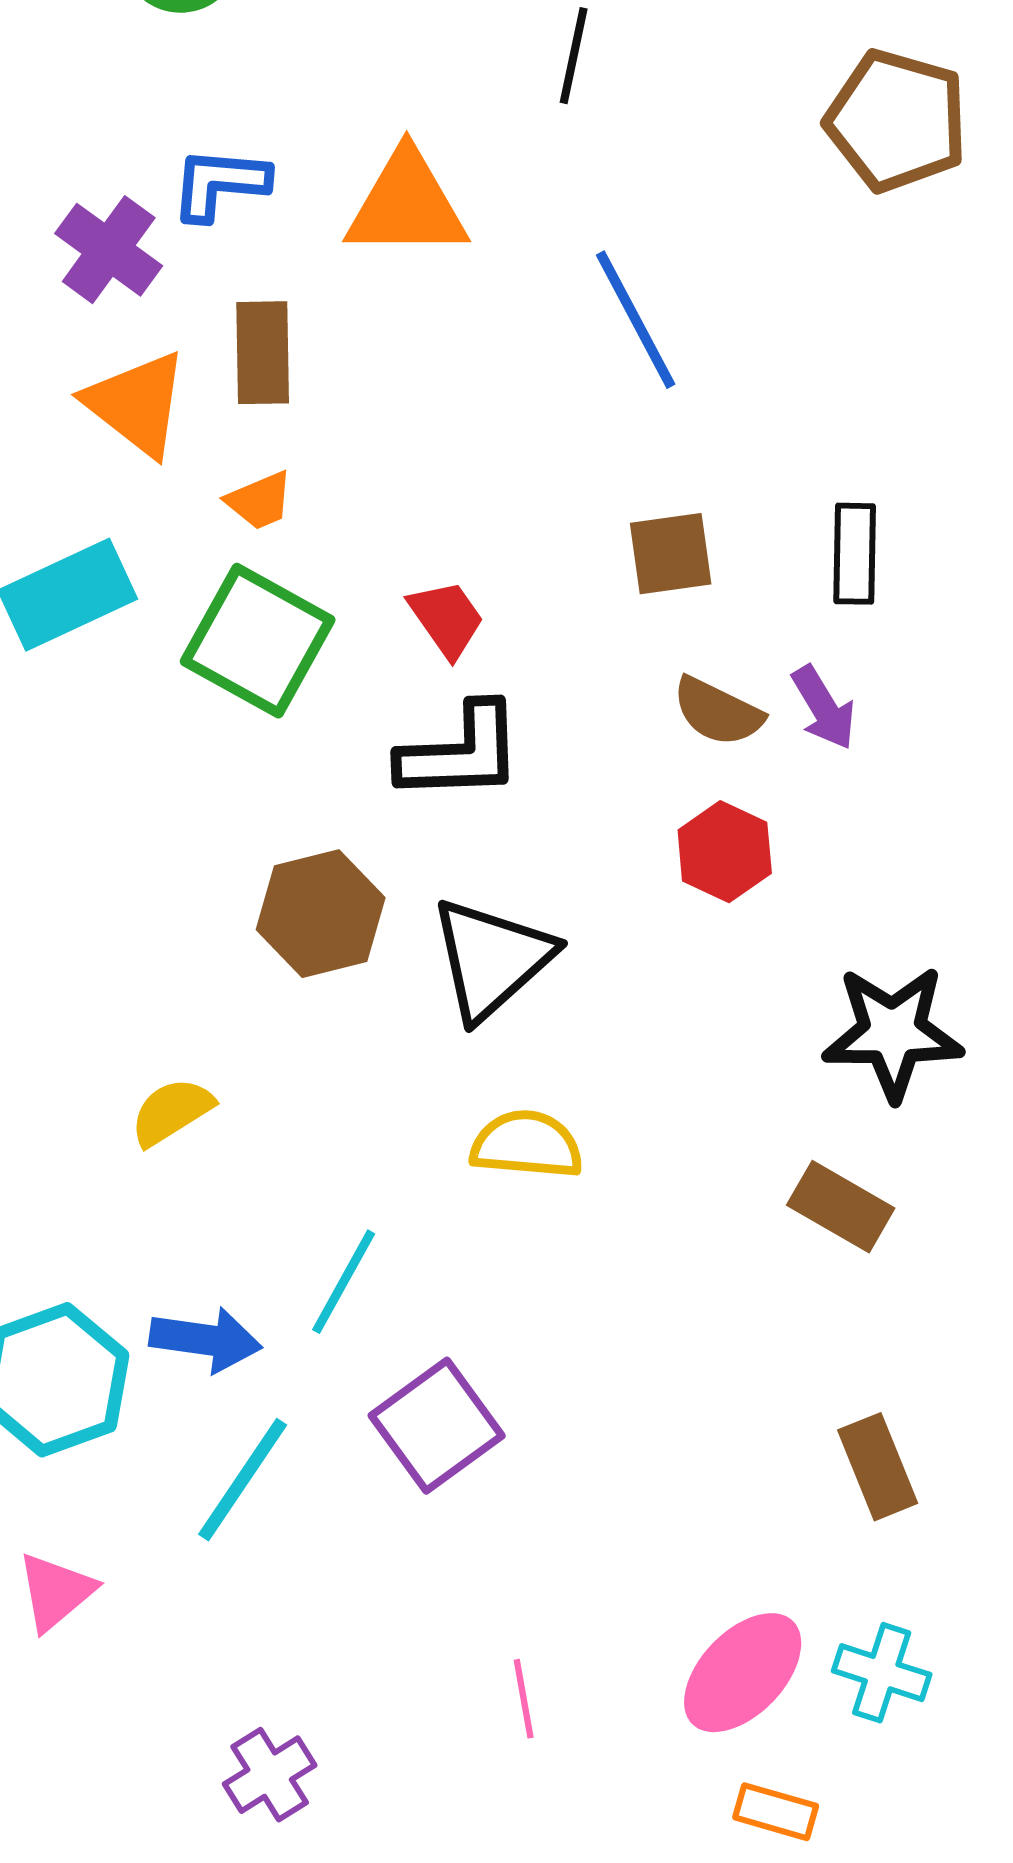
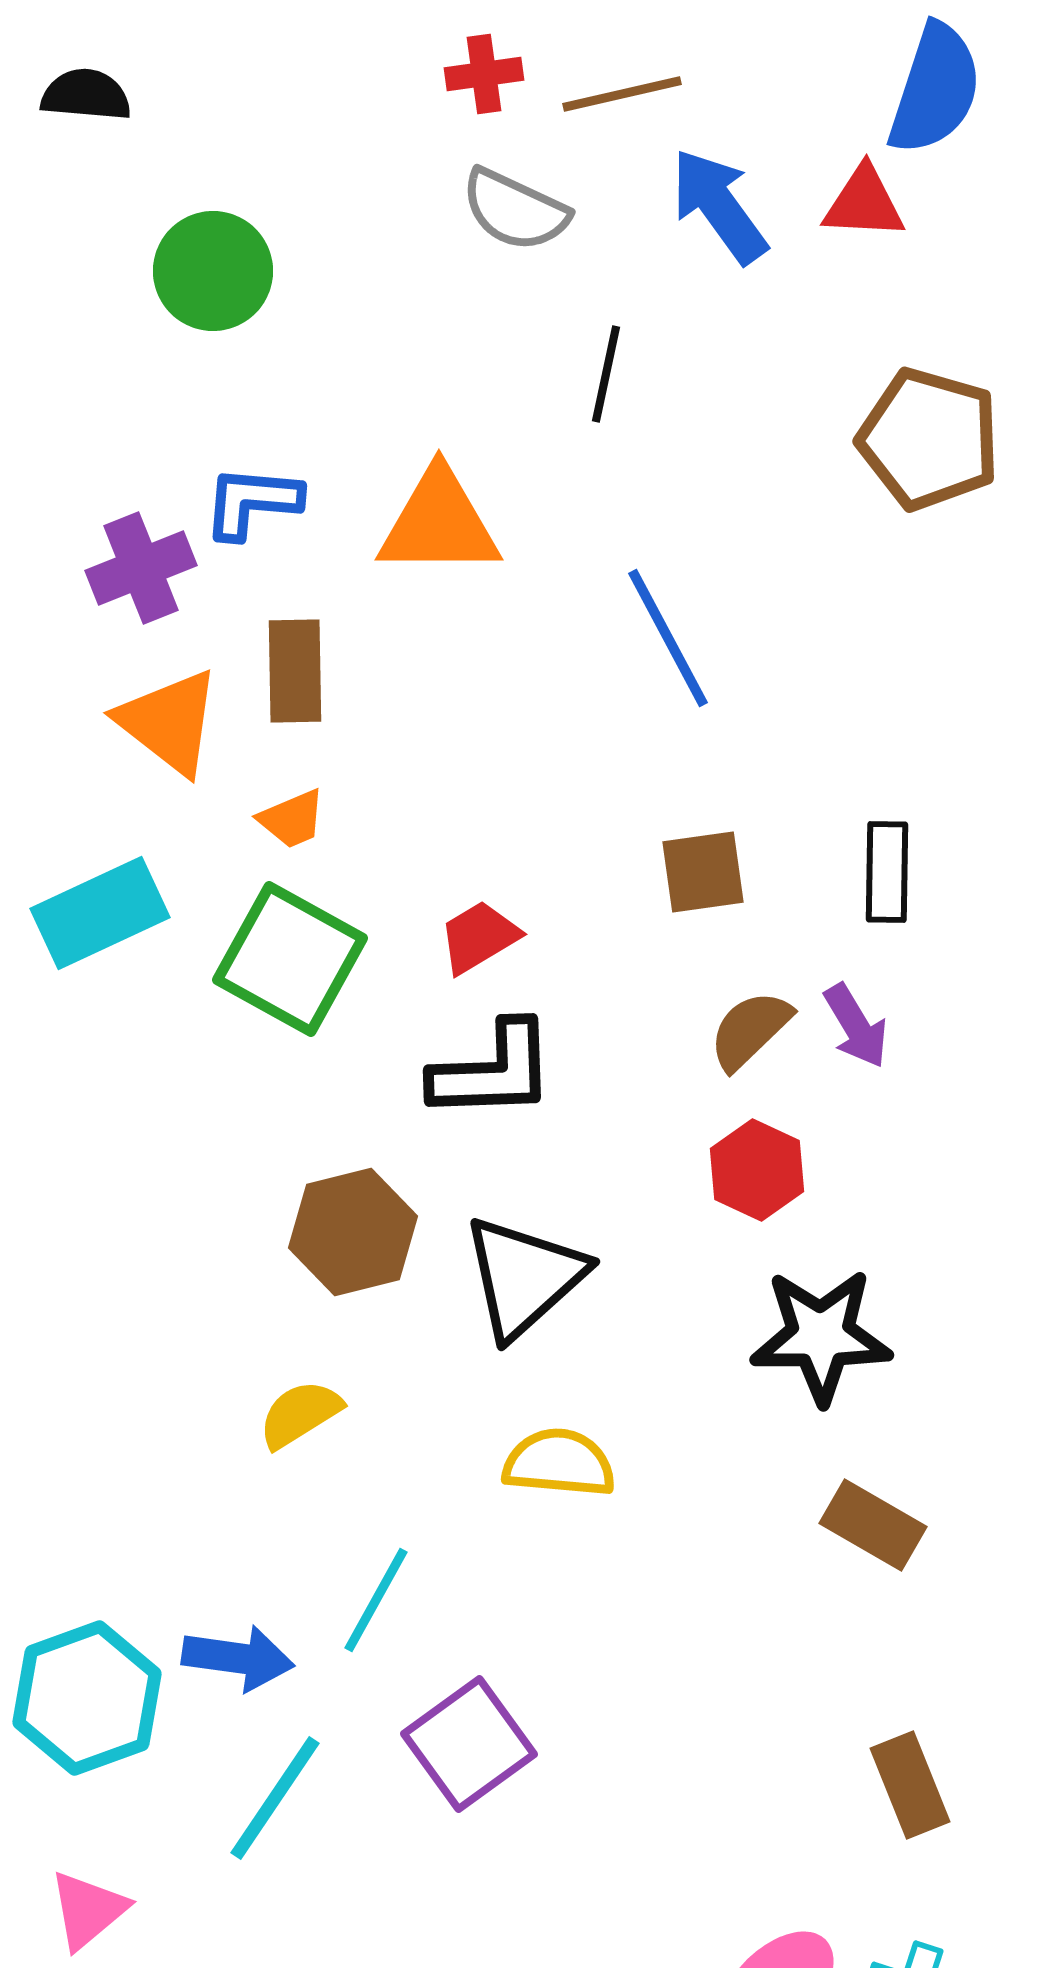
purple cross: (109, 250) -> (141, 568), turned 32
red trapezoid: (447, 619) -> (479, 937), turned -86
brown semicircle: (718, 712) -> (750, 1030), turned 110
black star: (893, 1033) -> (821, 1336), moved
yellow semicircle: (172, 1112) -> (300, 1414), moved

